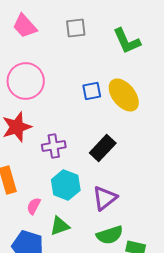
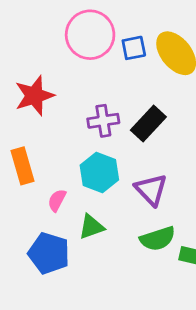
pink circle: (26, 81) -> (90, 35), moved
purple cross: (54, 146) -> (103, 121), moved
purple triangle: (105, 198) -> (151, 190), turned -36

